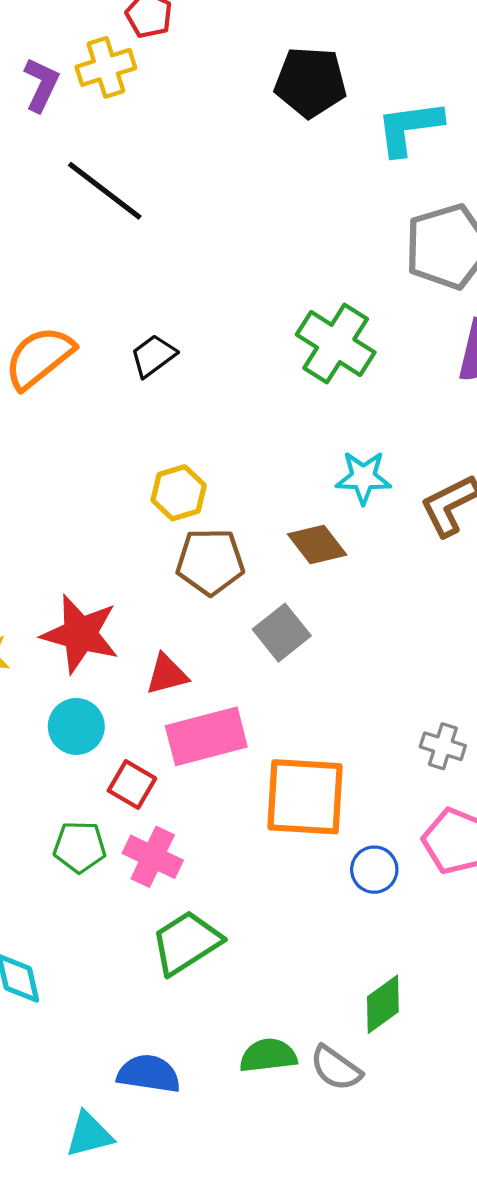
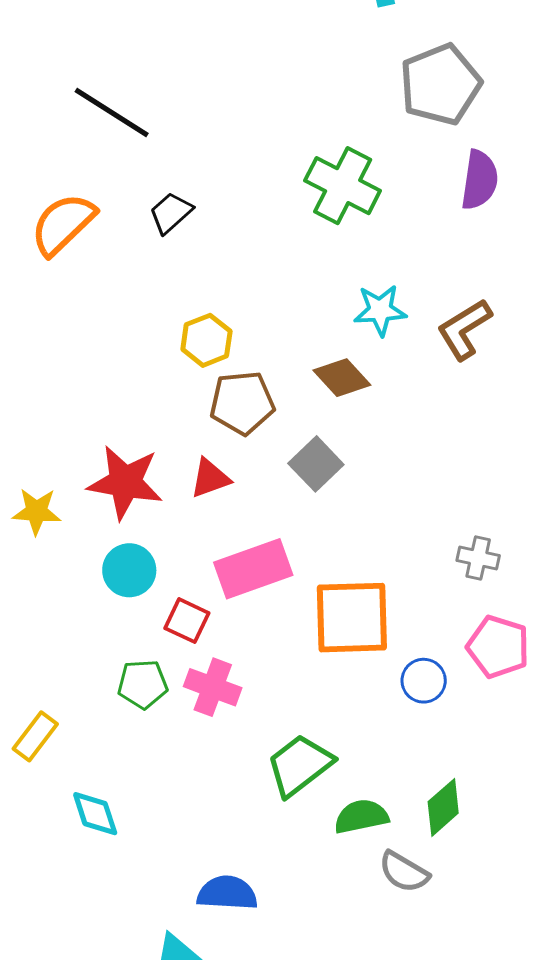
black line: (105, 191) -> (112, 112), moved
red triangle: (167, 674) -> (210, 478), moved
green trapezoid: (186, 943) -> (300, 765), moved
green semicircle: (268, 1056) -> (361, 816), moved

